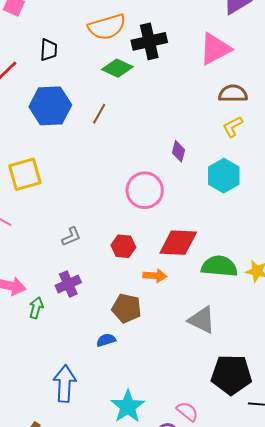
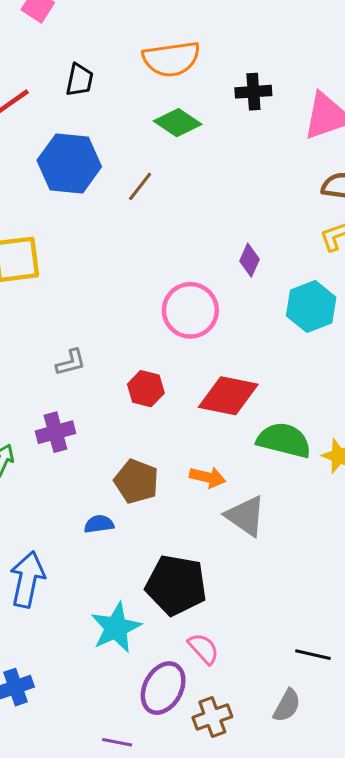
black cross: (149, 41) -> (253, 92), moved, size x0.7
orange arrow: (155, 276) -> (208, 477), moved
black pentagon: (231, 375) -> (176, 585), moved

